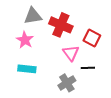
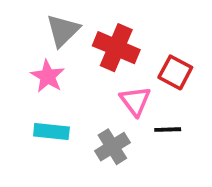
gray triangle: (33, 16) -> (63, 30), turned -36
gray cross: (67, 83) -> (112, 147), moved

